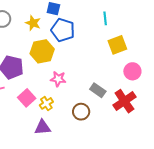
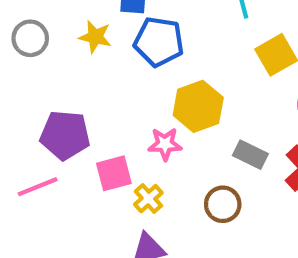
yellow hexagon: (42, 51) -> (198, 106), moved
pink square: (27, 98) -> (114, 173), moved, turned 36

